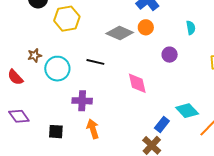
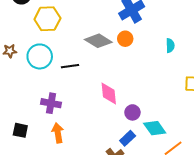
purple circle: (170, 55) -> (132, 112), moved
black line: (95, 62) -> (70, 66), turned -30
cyan circle: (57, 69) -> (40, 56), moved

